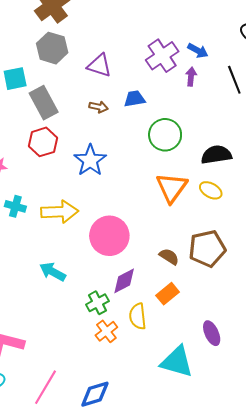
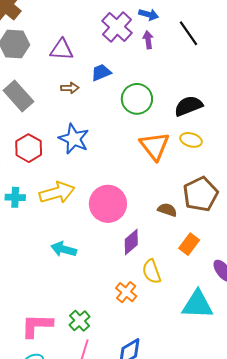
red hexagon: (43, 142) -> (29, 148), moved
orange rectangle: (168, 294) -> (189, 244), moved
green cross: (97, 303) -> (80, 321), moved

